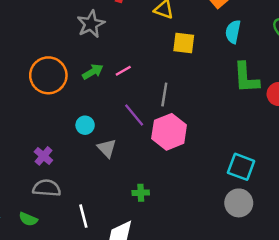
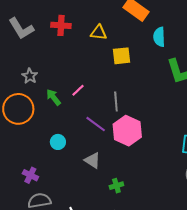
gray star: (91, 24) -> (30, 76), moved, size x0.7
green arrow: (93, 72) -> (53, 97), turned -84
gray triangle: (107, 148) -> (92, 160), moved

